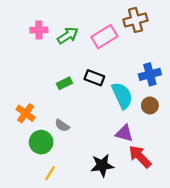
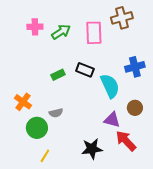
pink rectangle: (104, 37) -> (94, 33), turned -60
brown circle: (150, 105) -> (135, 108), moved
gray semicircle: (62, 125) -> (56, 113), turned -48

